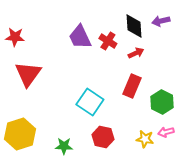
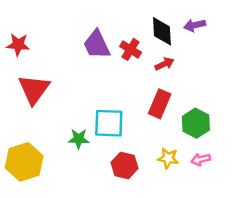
cyan square: (90, 102) -> (109, 123), turned -32
yellow star: (145, 139) -> (168, 158), moved
green star: (64, 146) -> (79, 139), moved

